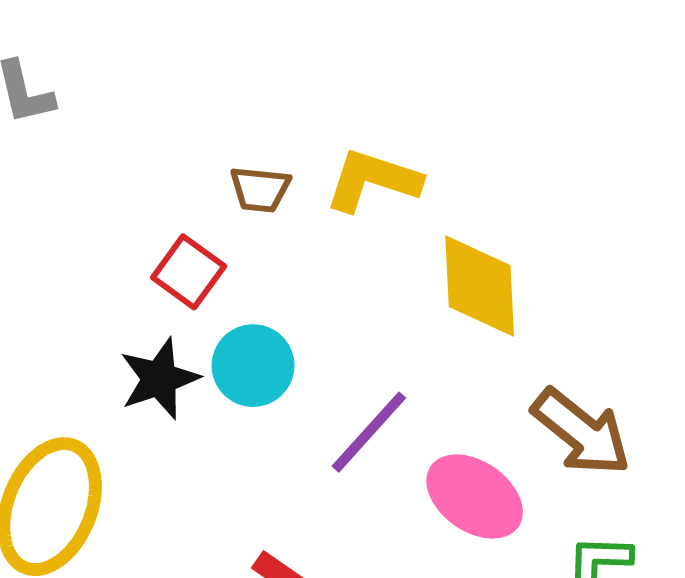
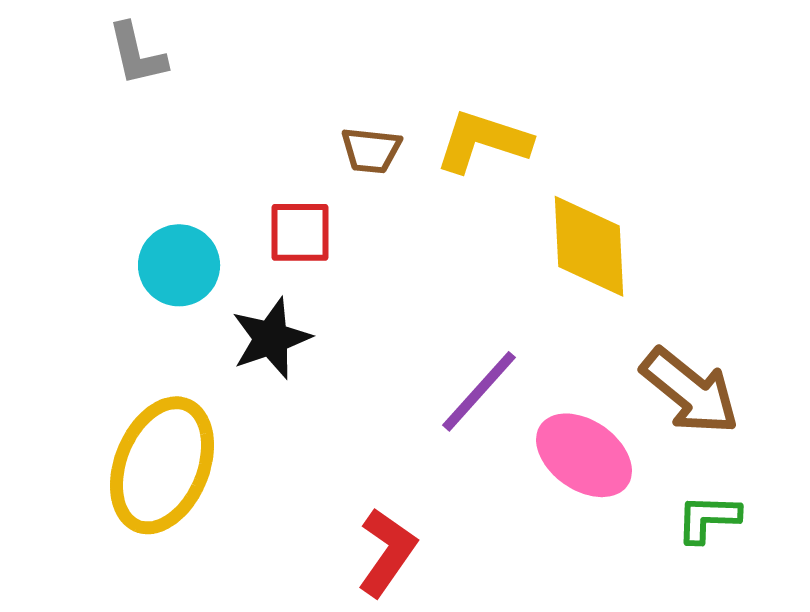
red square: (189, 272) -> (300, 232), turned -36
cyan circle: (253, 366) -> (179, 265), moved

